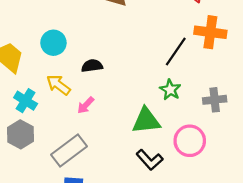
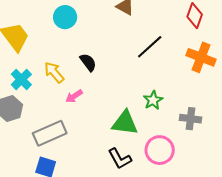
cyan circle: (53, 43) -> (65, 17), moved
black line: (176, 52) -> (150, 47), moved
black semicircle: (92, 66) -> (88, 62), turned 48

